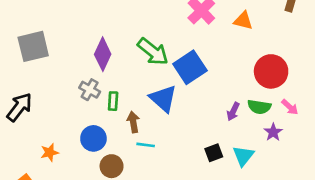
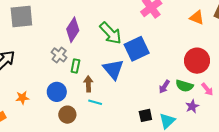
orange triangle: (243, 21) -> (197, 17), moved

